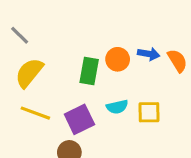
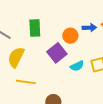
green rectangle: (89, 71) -> (35, 28), moved
purple square: (79, 119) -> (57, 53), moved

